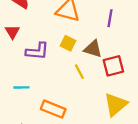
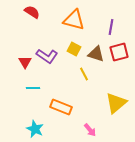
red triangle: (12, 32) -> (25, 62), moved
purple L-shape: (37, 51) -> (47, 56), turned 30
red square: (113, 66) -> (119, 52), moved

